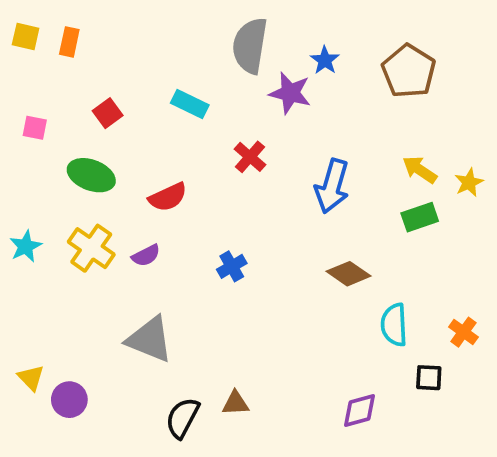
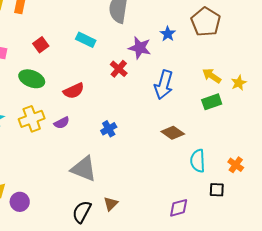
blue star: (325, 60) -> (168, 34), moved
purple star: (290, 93) -> (140, 48), moved
yellow cross: (91, 248) -> (32, 119), turned 35
gray triangle: (150, 339) -> (84, 169), moved
brown triangle: (235, 403) -> (111, 204), turned -42

